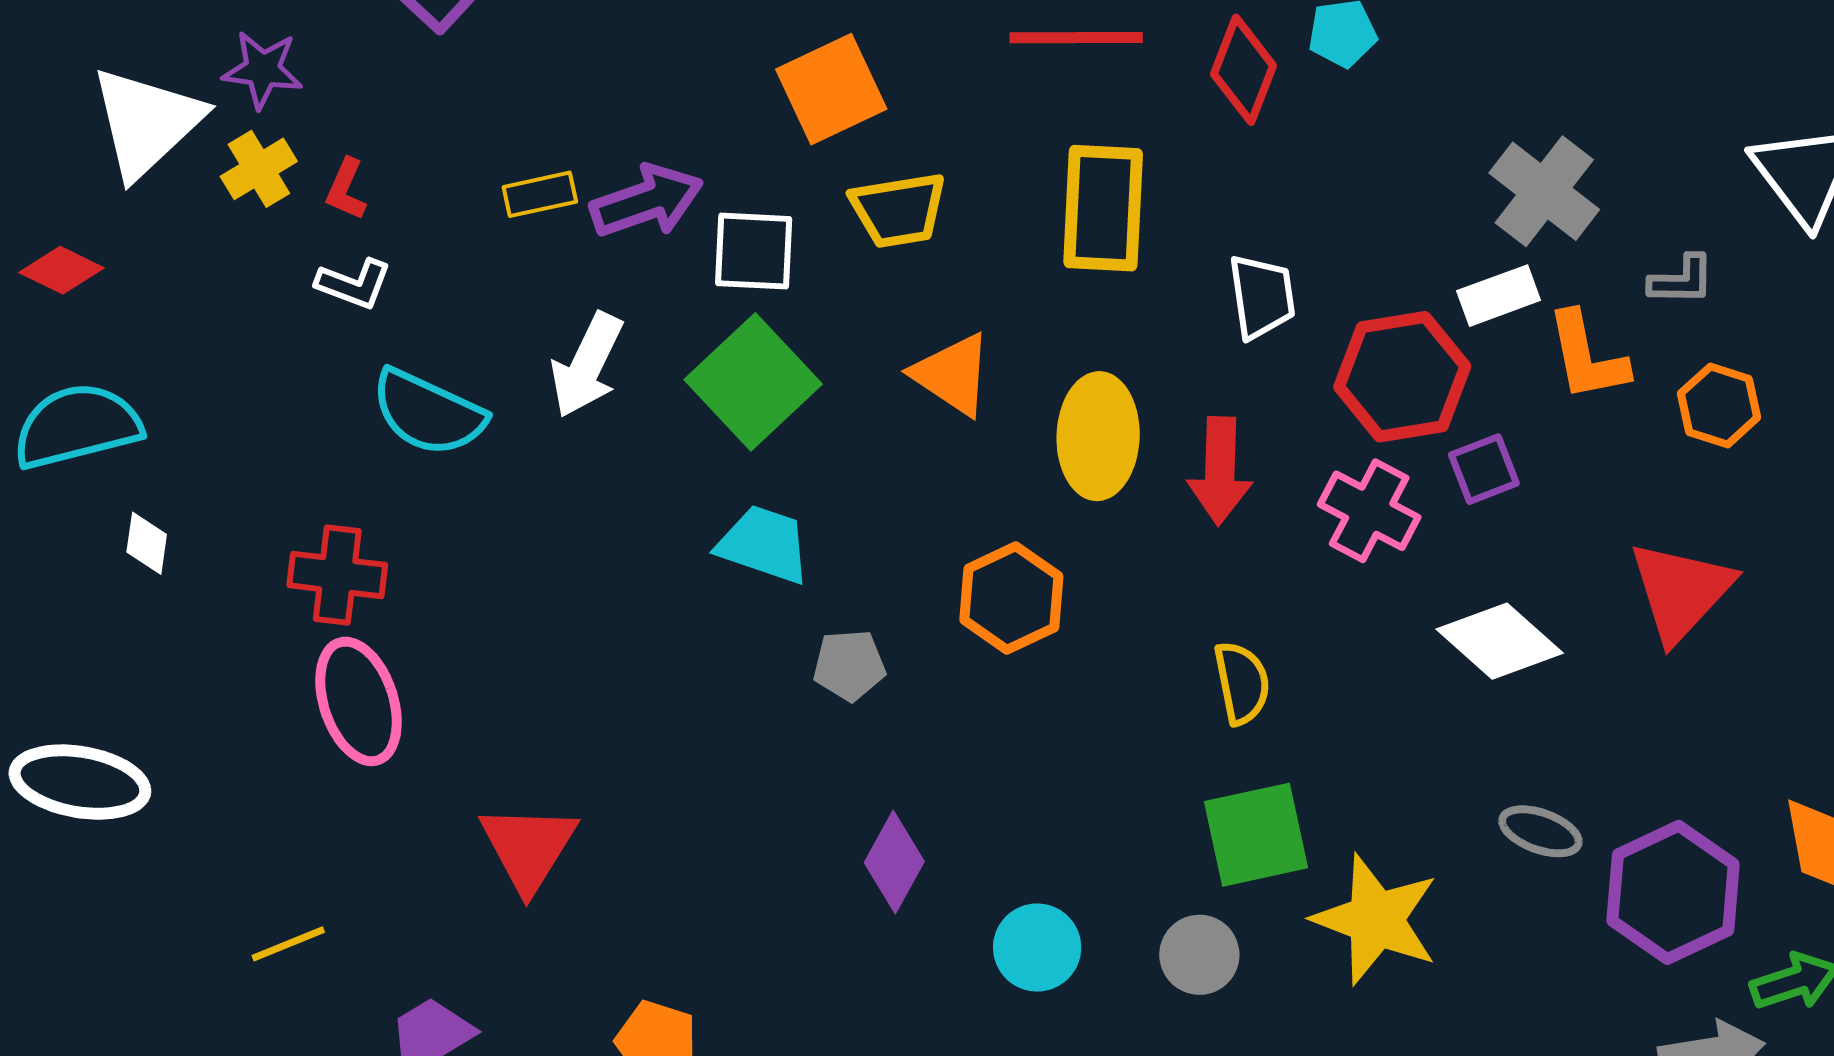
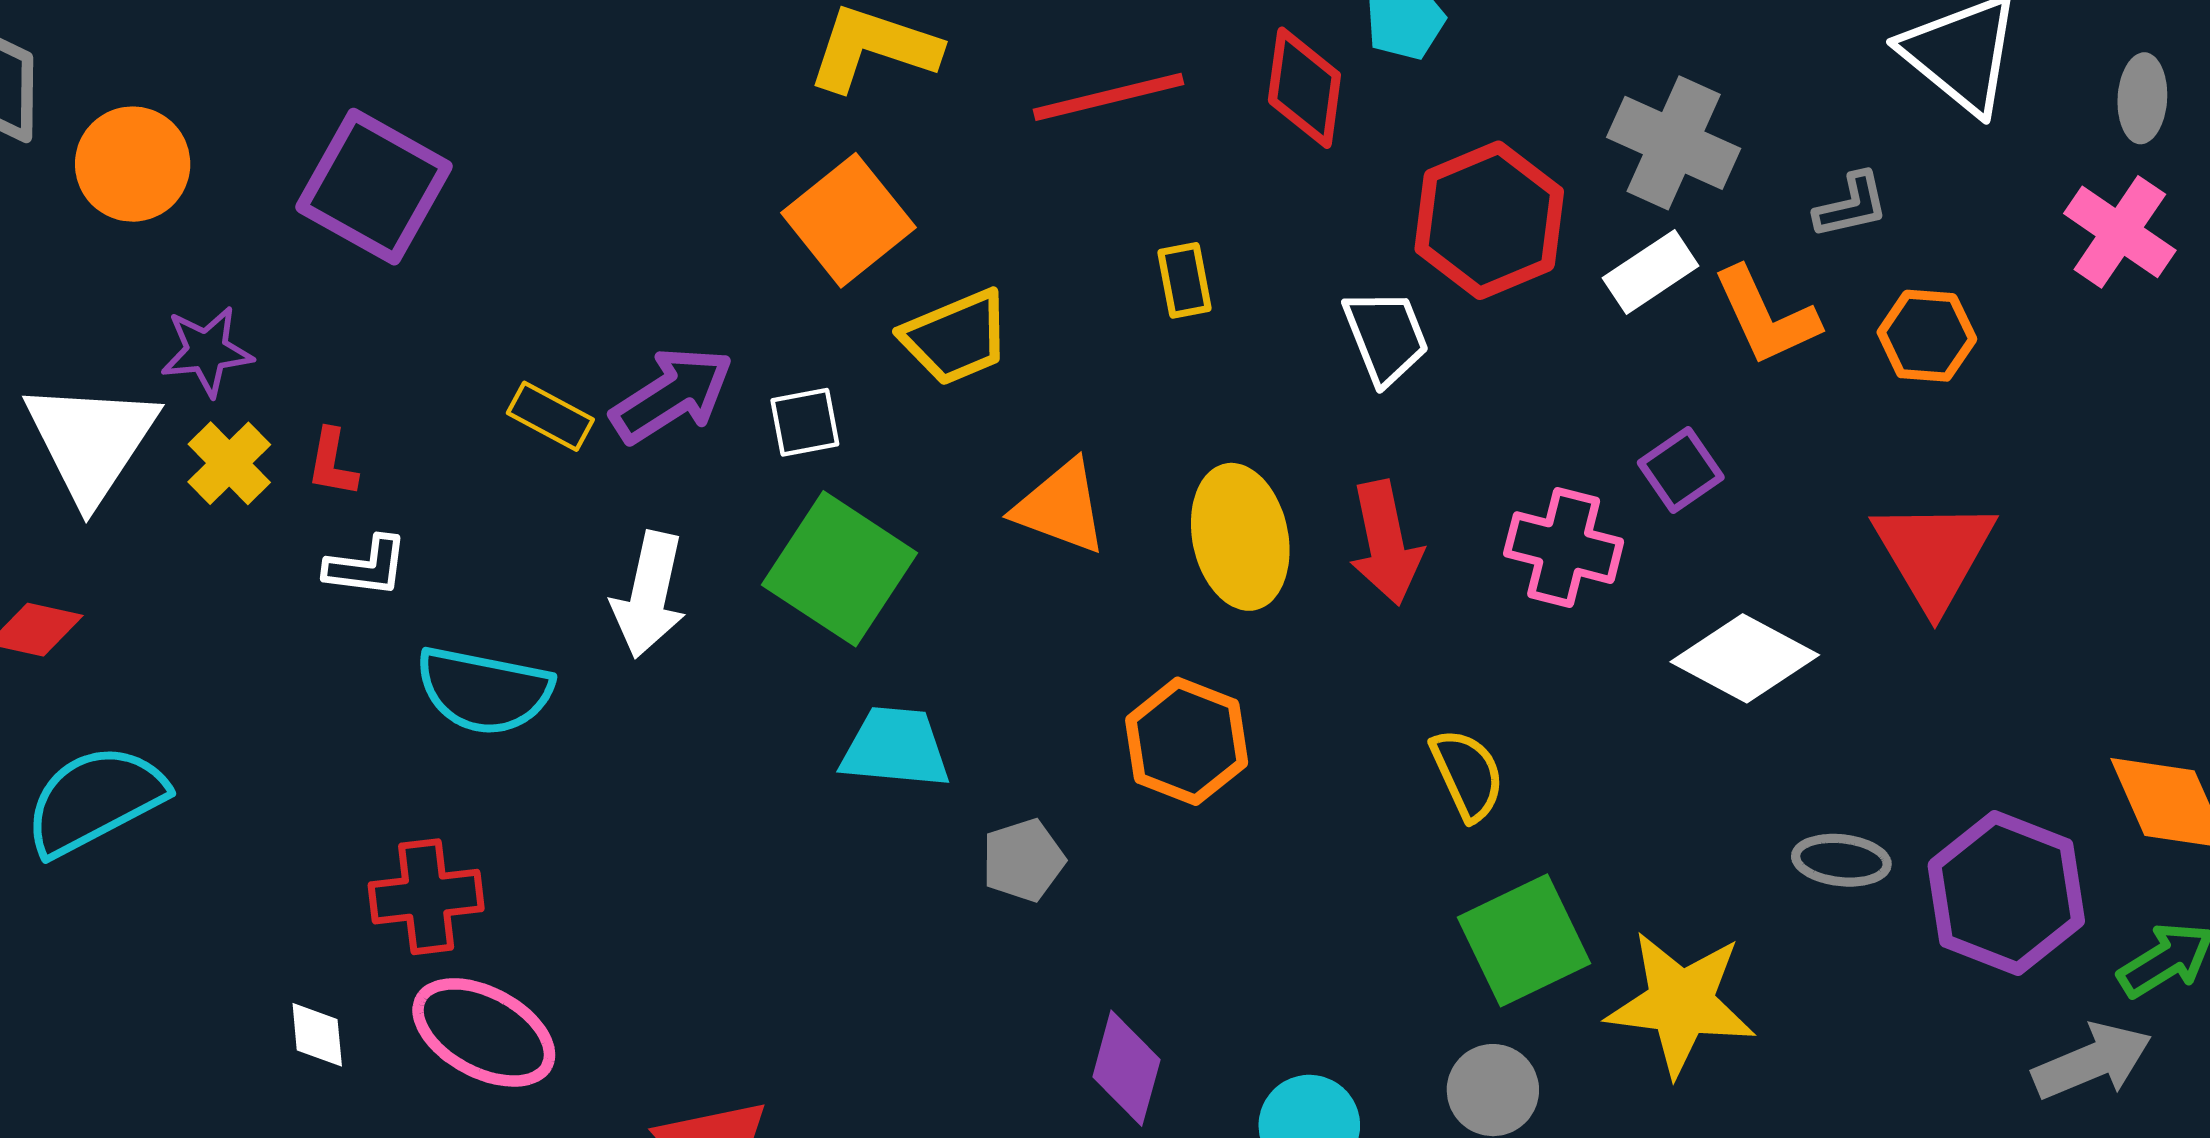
yellow rectangle: (540, 194) -> (550, 416), turned 54
yellow rectangle: (1103, 208) -> (1185, 280), size x0.5
white square: (754, 251) -> (805, 422), size x0.7
red hexagon: (1402, 377) -> (1489, 220), moved
white diamond: (147, 543) -> (317, 1035), moved
pink ellipse: (358, 701) -> (484, 1032), turned -30

